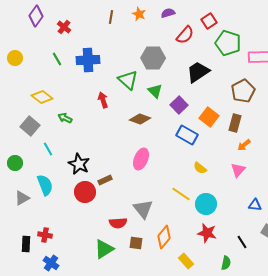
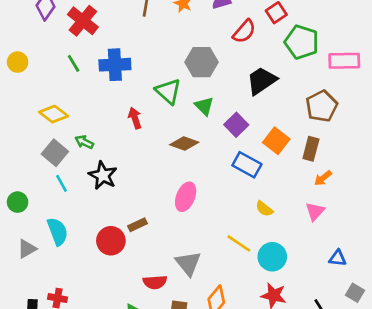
red cross: (64, 27) -> (83, 21), size x1.6
gray square: (30, 126) -> (55, 153), moved
black star: (79, 164) -> (103, 175), moved

